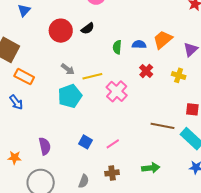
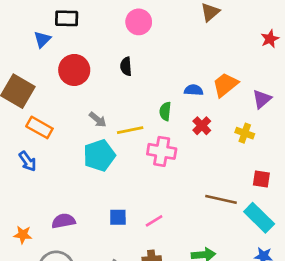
black semicircle: (88, 28) -> (126, 66), turned 120
red circle: (61, 31) -> (74, 70), moved
green semicircle: (117, 47) -> (165, 111), moved
pink cross: (117, 91) -> (162, 151), turned -35
blue square: (86, 142) -> (118, 217), turned -32
purple semicircle: (45, 146) -> (63, 221), turned -90

